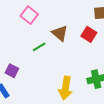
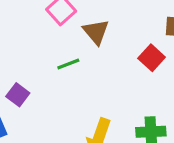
brown triangle: (60, 33) -> (96, 32), moved

